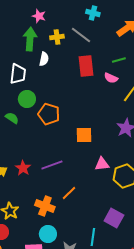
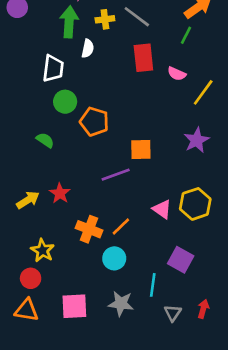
green line: (119, 60) -> (186, 35), moved, turned -48
green semicircle: (12, 118) -> (45, 140), moved
pink triangle: (102, 164) -> (162, 209), moved, turned 42
purple line: (52, 165) -> (116, 175), moved
orange cross: (45, 206) -> (89, 229), moved
cyan circle: (48, 234) -> (114, 258), moved

